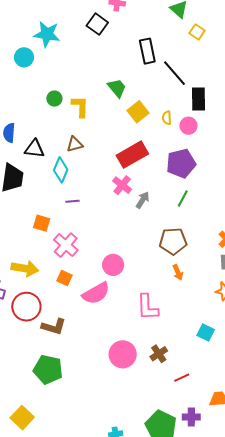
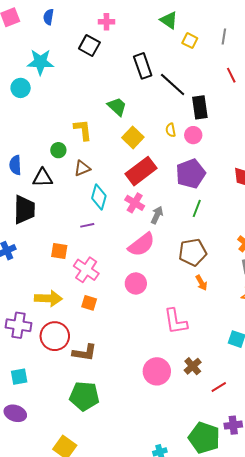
green circle: (54, 99) -> (58, 150), moved
yellow square: (138, 112) -> (133, 137), moved
cyan diamond: (61, 170) -> (99, 197), moved
pink semicircle: (96, 293) -> (141, 245), moved

